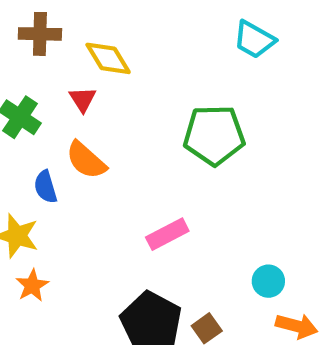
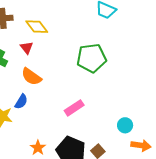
blue semicircle: (45, 187) -> (21, 102), moved, turned -126
orange star: (32, 285) -> (38, 148), moved

